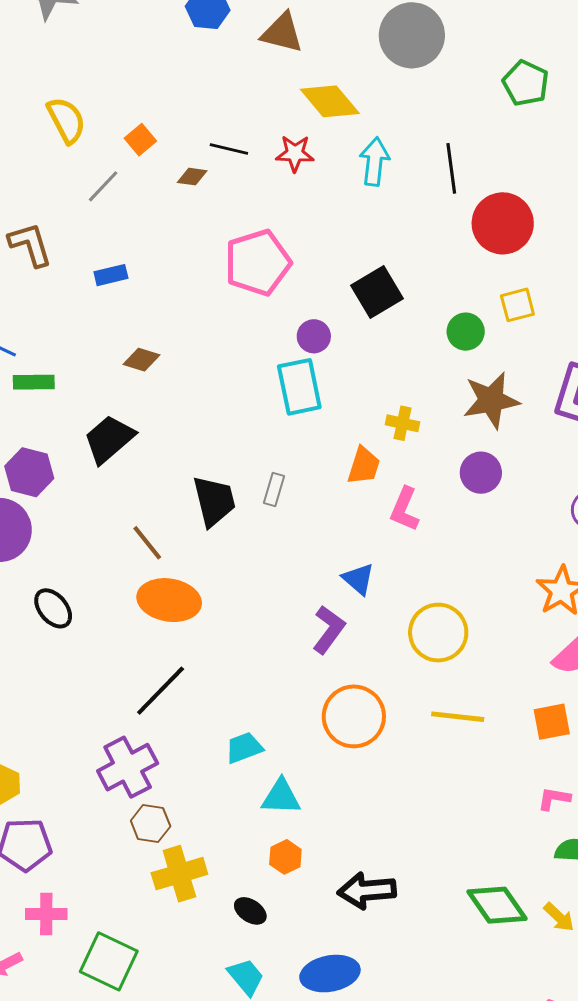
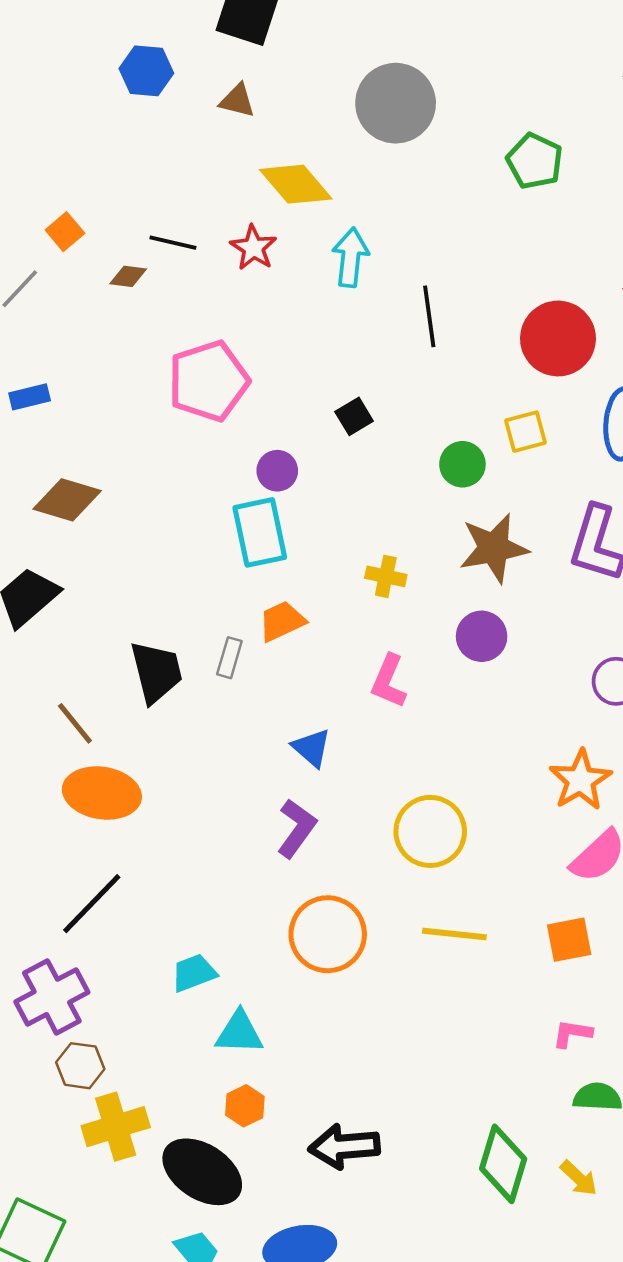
brown triangle: (282, 33) -> (237, 101), size x0.7
red star: (295, 153) -> (253, 248), turned 30
black line: (451, 168) -> (429, 316), moved
red circle: (503, 223) -> (558, 339), moved
black square: (377, 292) -> (354, 416), size x0.6
brown diamond: (141, 360) -> (67, 500), size x1.5
orange trapezoid: (364, 466) -> (282, 621), moved, turned -132
blue triangle: (358, 579) -> (312, 748), moved
green diamond: (497, 905) -> (503, 1164), turned 52
black ellipse: (250, 911) -> (202, 1172), size x2.0

